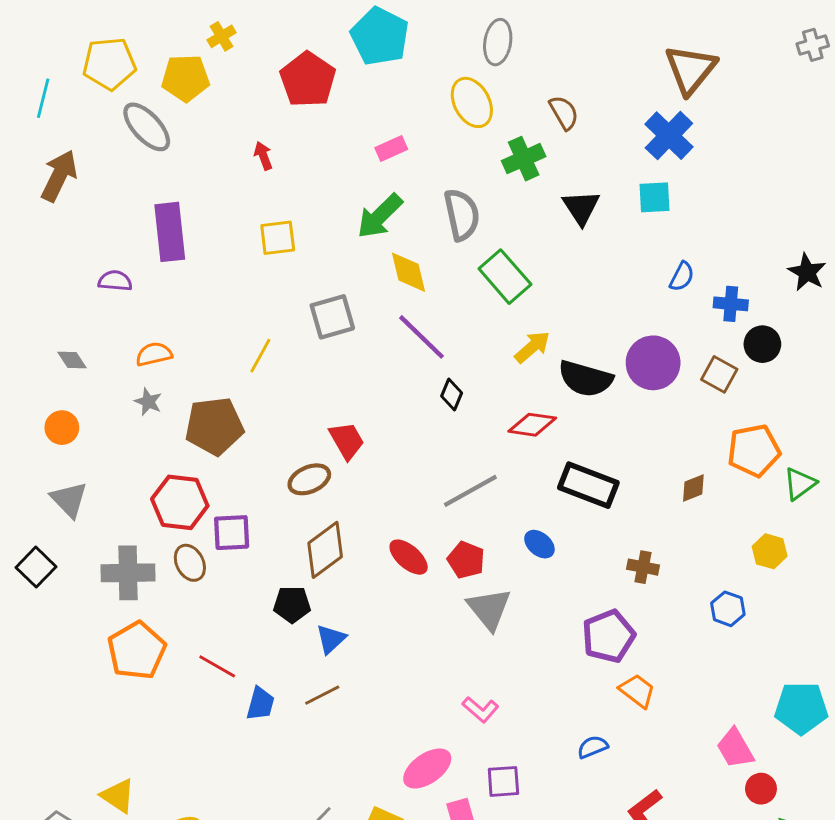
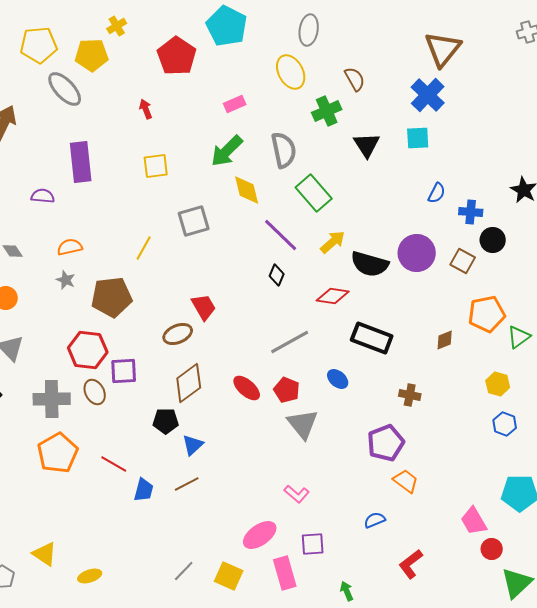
purple line: (421, 337) -> (281, 235), moved
blue hexagon: (728, 609) -> (505, 424), moved

